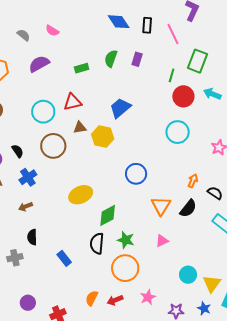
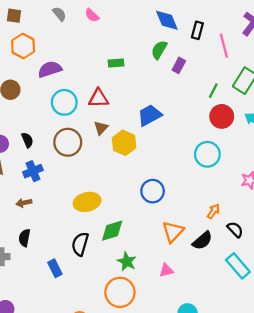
green semicircle: (111, 59) -> (159, 50), moved
purple semicircle: (39, 64) -> (50, 69), moved
brown triangle: (80, 128) -> (101, 128), turned -48
black semicircle: (97, 243) -> (80, 244), moved

